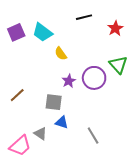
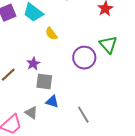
purple star: (69, 81) -> (33, 64), moved

